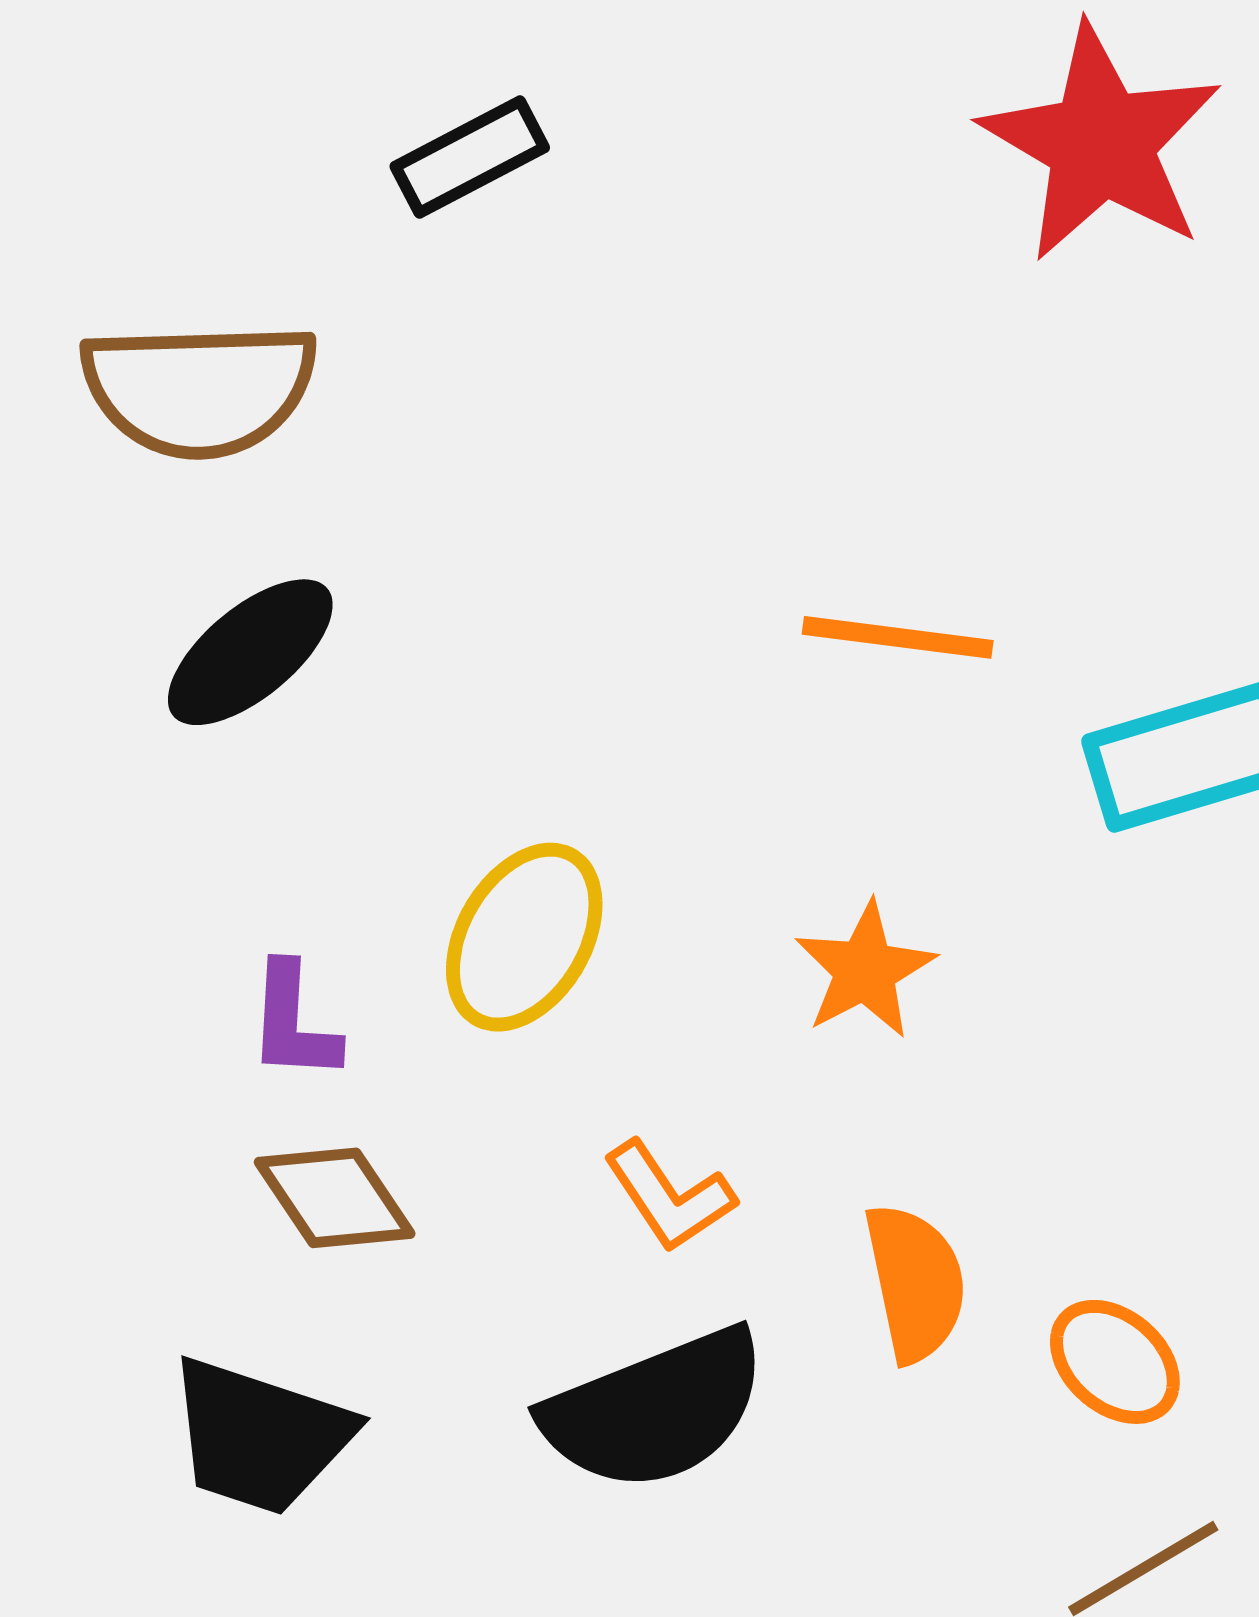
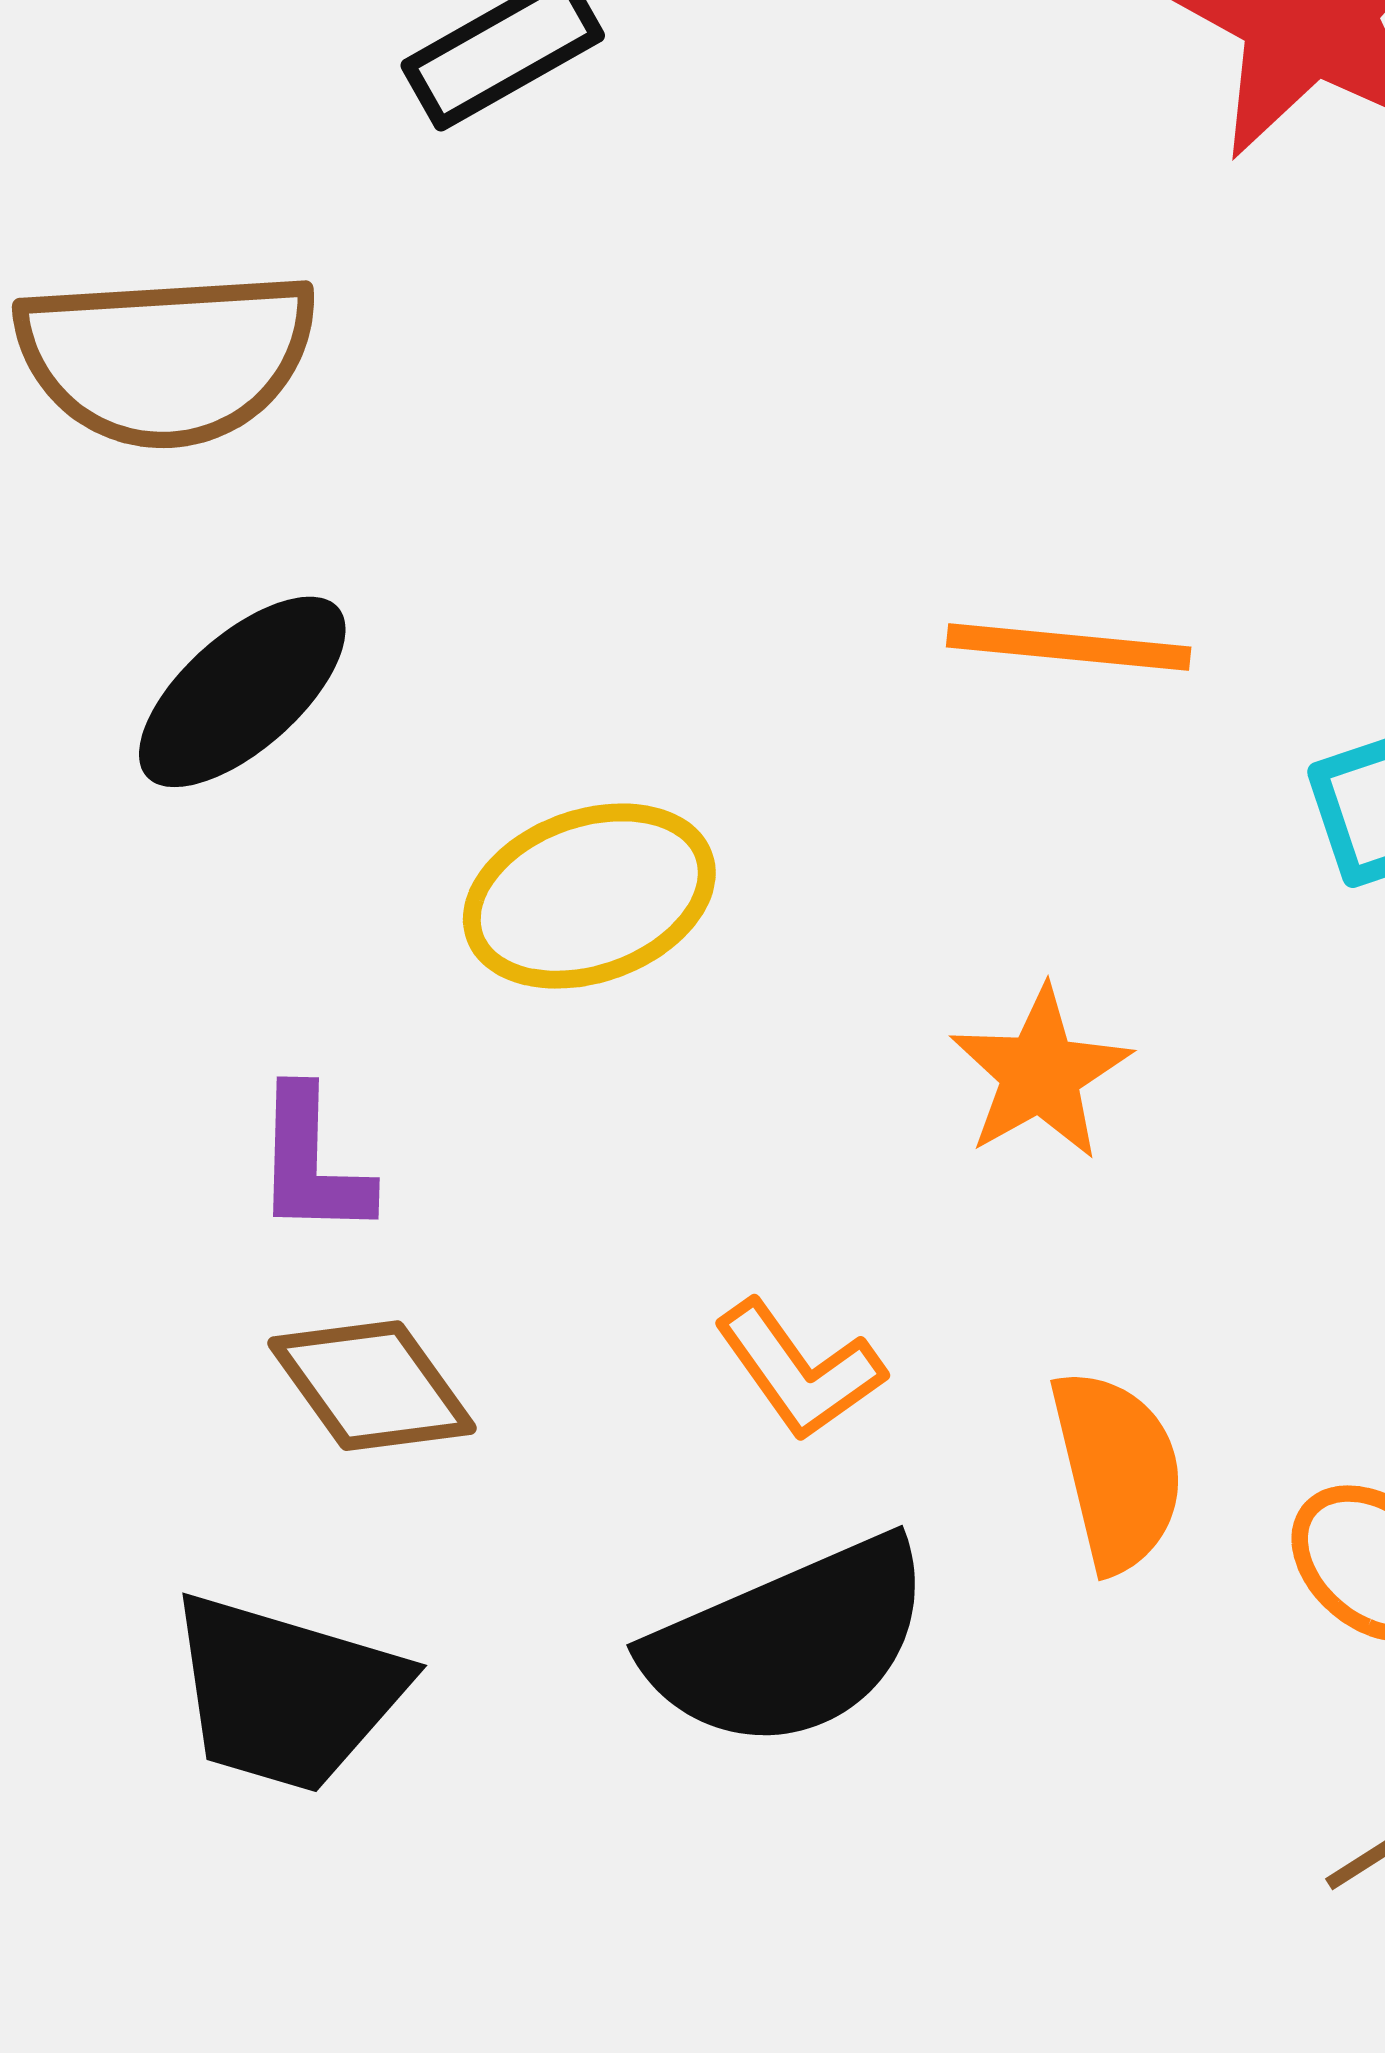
yellow ellipse: (524, 937) -> (589, 896), moved, turned 42

